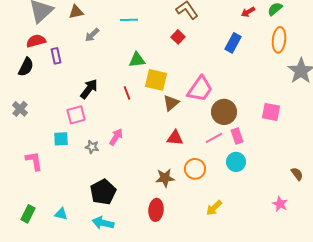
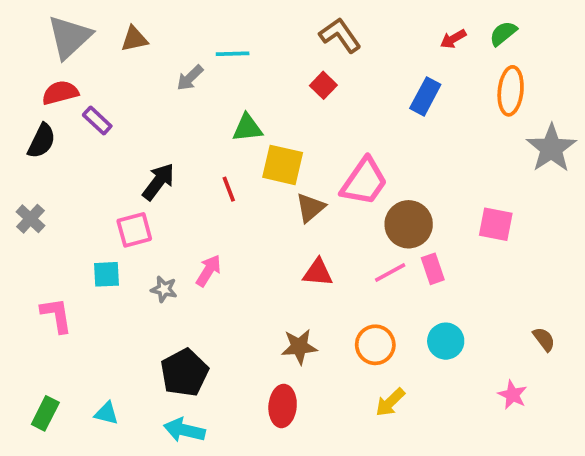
gray arrow: (92, 35) -> (190, 78), moved
purple rectangle: (56, 56) -> (97, 120), turned -35
cyan circle: (236, 162) -> (446, 341), moved
orange circle: (195, 169) -> (375, 345), moved

